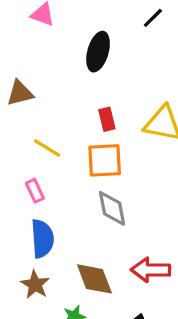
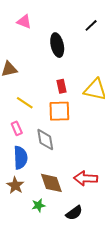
black ellipse: (98, 52) -> (57, 45), turned -30
gray diamond: (112, 208) -> (45, 140), moved

